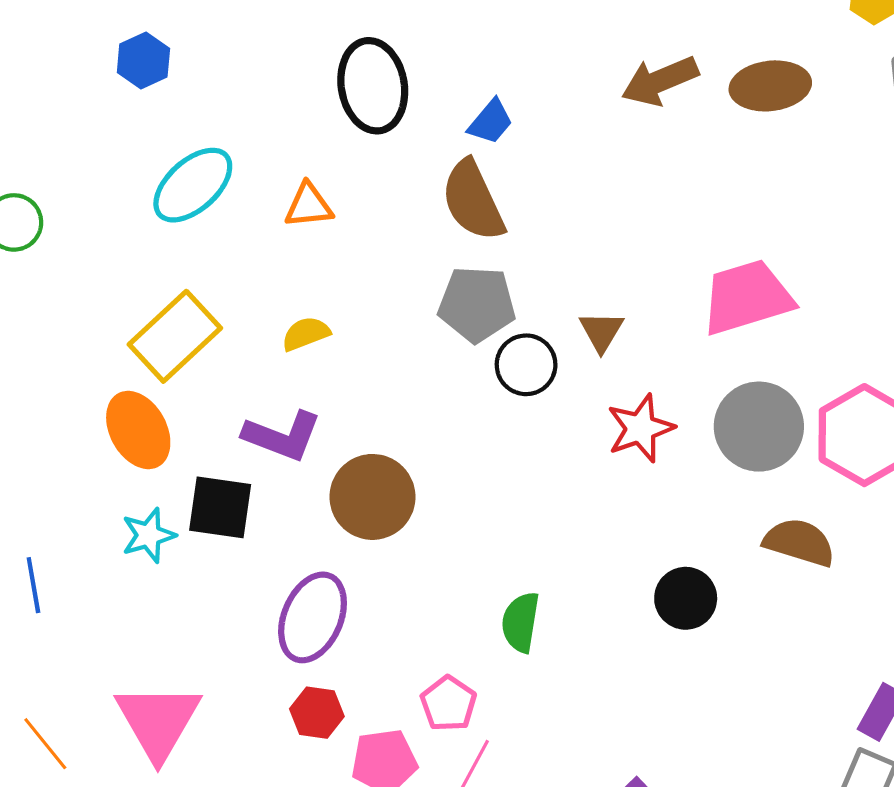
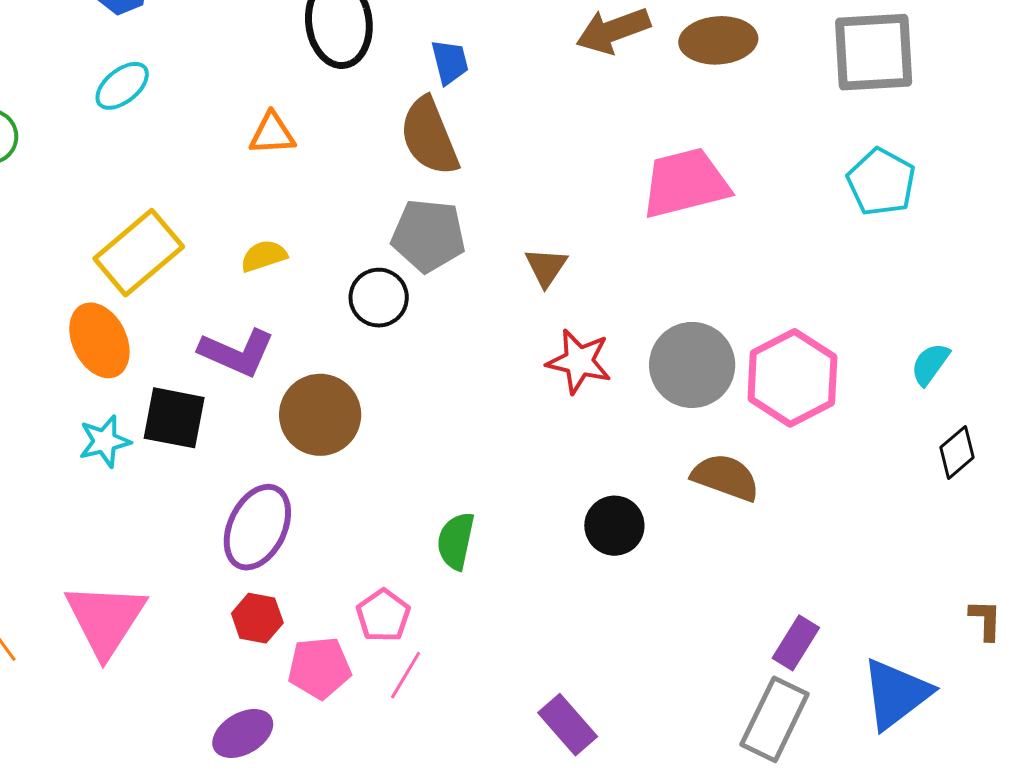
blue trapezoid: (491, 122) -> (450, 62), turned -57
cyan ellipse: (193, 185) -> (122, 86), moved, size x0.7
pink trapezoid: (747, 297) -> (685, 183), moved
black circle: (526, 365) -> (379, 298), moved
red star: (641, 428) -> (579, 361), turned 30

